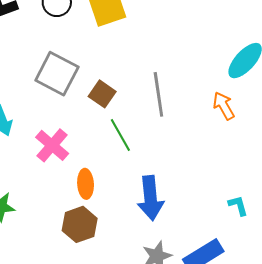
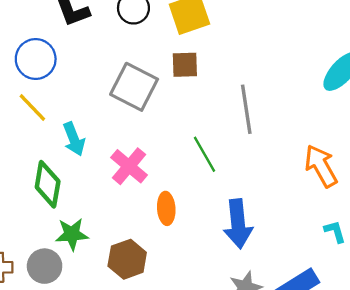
brown square: (102, 94) -> (185, 65), moved, turned -36
orange arrow: (224, 106) -> (321, 166), moved, size x1.4
brown hexagon: (80, 224) -> (127, 259), moved

